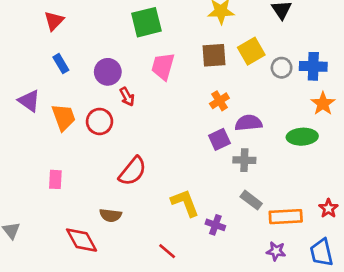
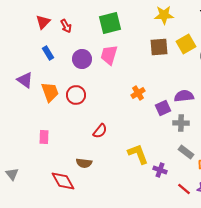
pink trapezoid: (163, 66) -> (109, 55), moved
red arrow: (127, 97) -> (66, 26), moved
orange cross: (219, 101) -> (138, 93), moved
red semicircle: (133, 171) -> (100, 131), size x0.7
red line: (167, 251) -> (184, 189), moved

